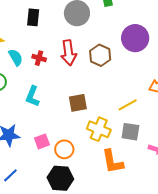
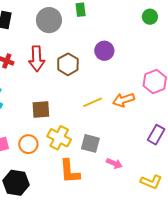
purple circle: (135, 38) -> (104, 51), size x0.7
yellow line: (128, 105) -> (93, 102), moved
orange circle: (64, 149) -> (28, 144), moved

